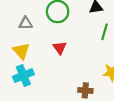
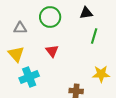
cyan cross: (23, 76) -> (29, 77), moved

